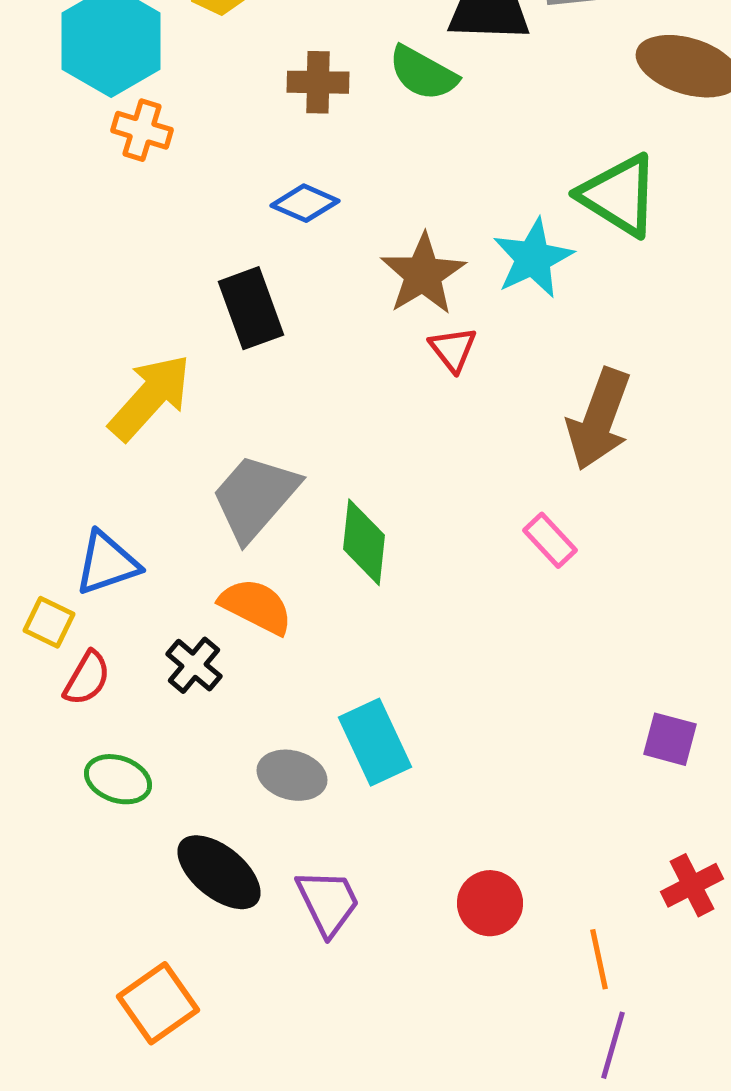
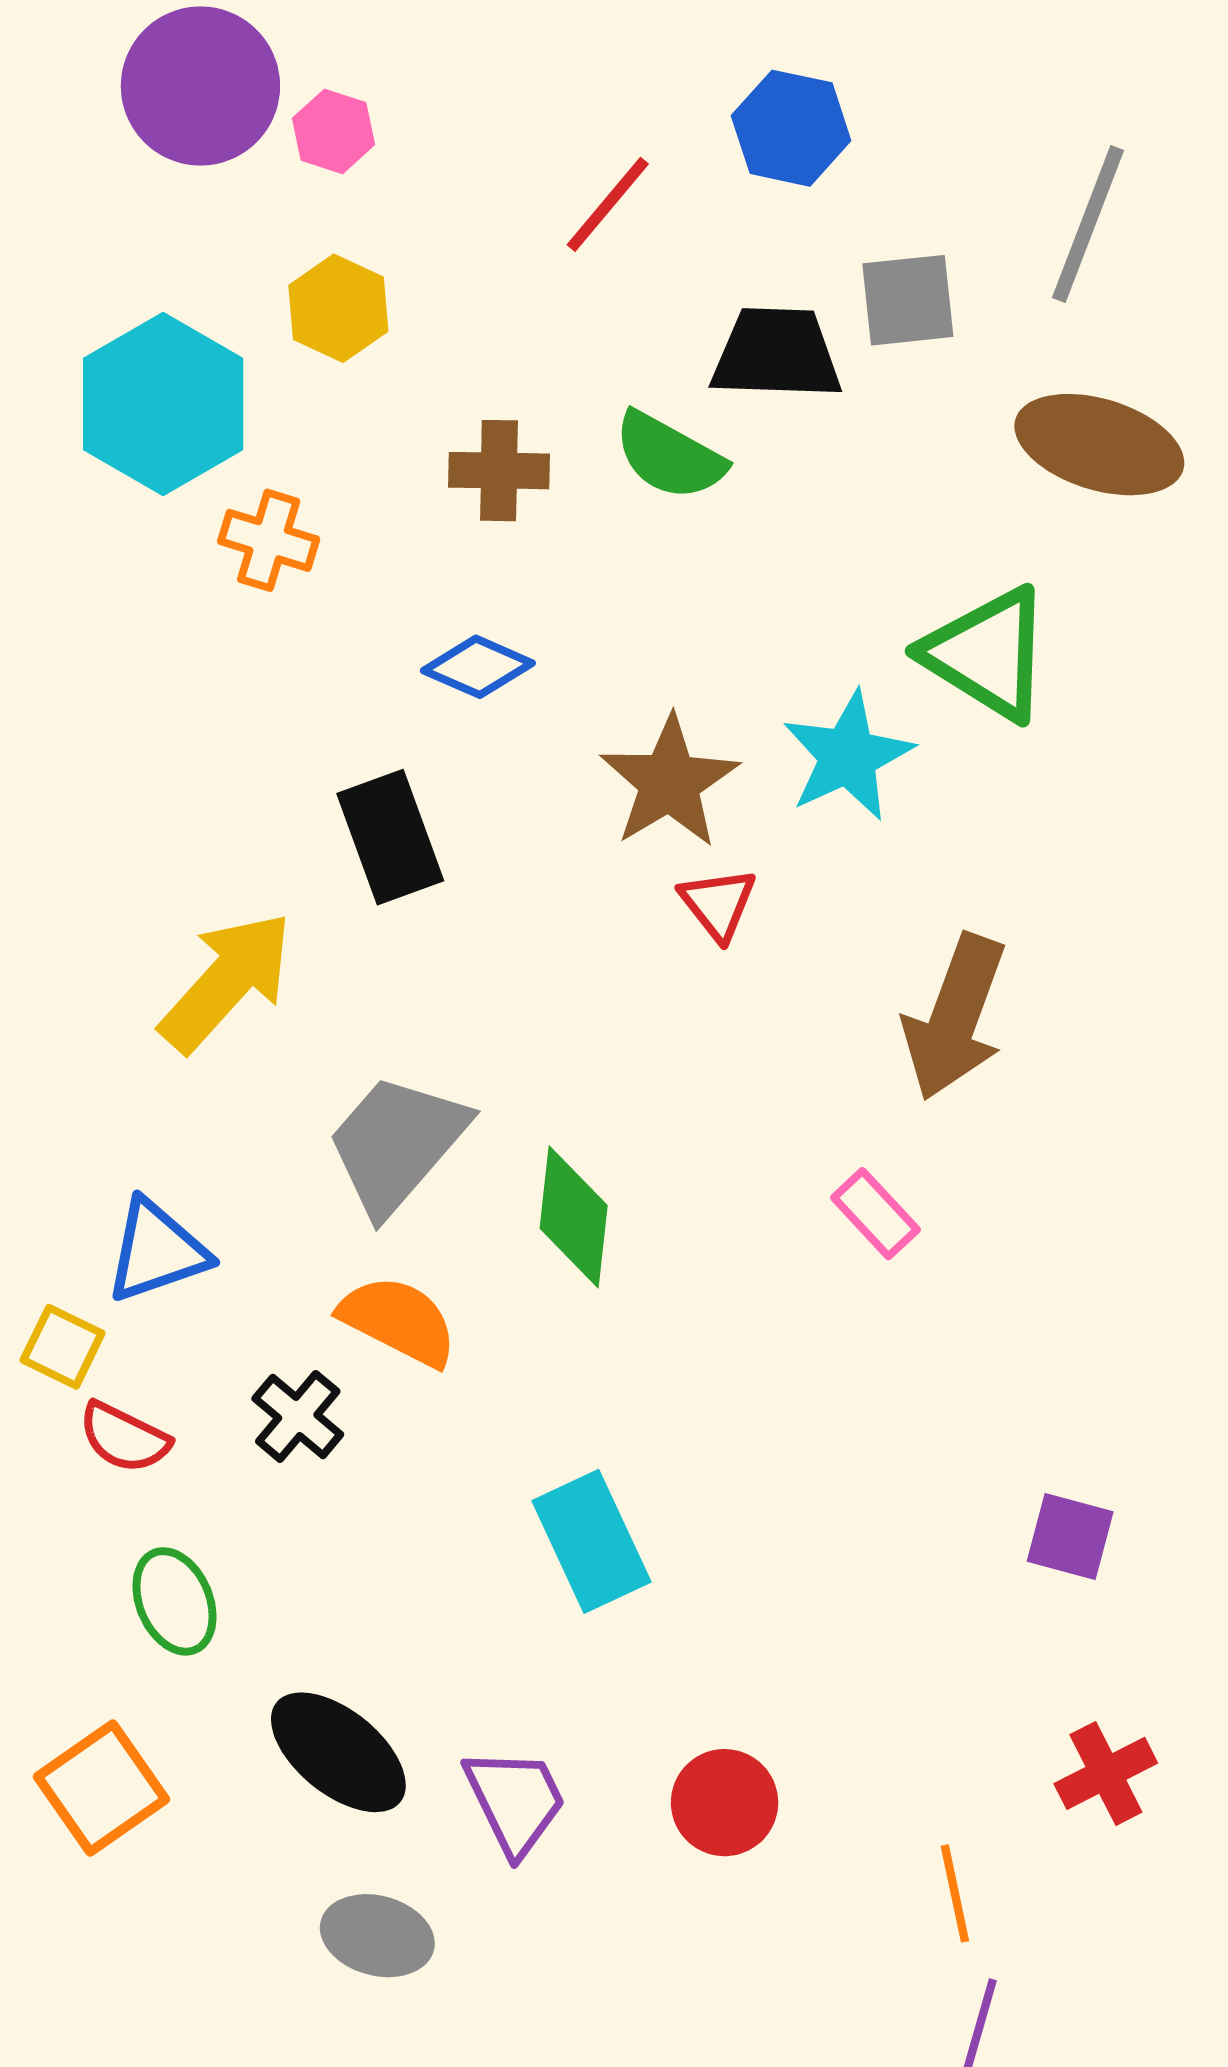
orange cross: (142, 130) -> (269, 540), moved
red semicircle: (87, 678) -> (124, 1438), turned 86
gray ellipse: (292, 775) -> (377, 1936), moved
green ellipse: (118, 779) -> (174, 1601), turned 48
red circle: (490, 903) -> (725, 1803), moved
orange square: (158, 1003) -> (101, 1788), moved

